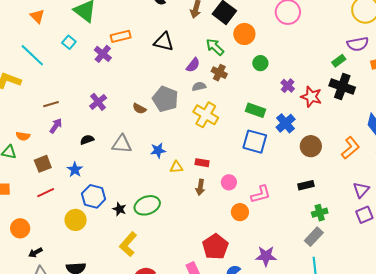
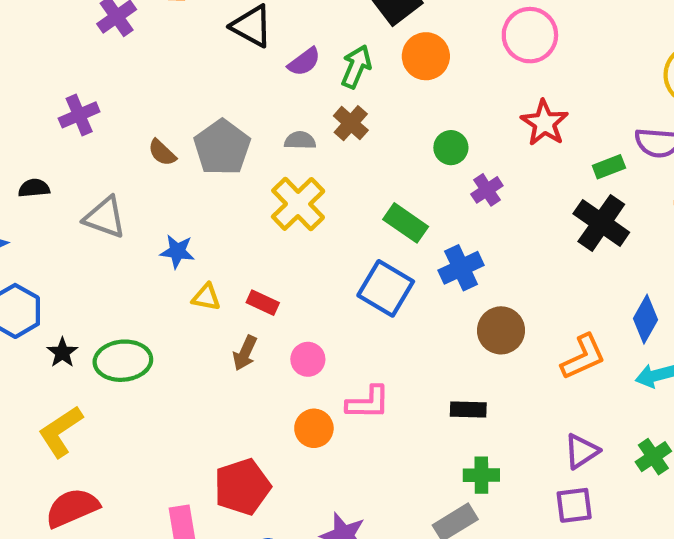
green arrow: (215, 47) -> (356, 67), turned 54
green circle: (260, 63) -> (451, 148), moved
purple semicircle: (193, 65) -> (304, 62), moved
red star: (311, 97) -> (544, 123), moved

